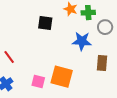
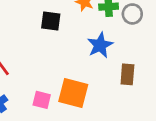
gray circle: (105, 27) -> (132, 14), moved
blue star: (82, 41) -> (100, 45), turned -30

